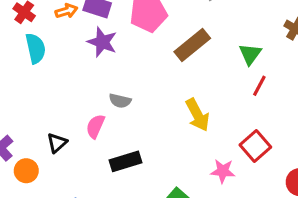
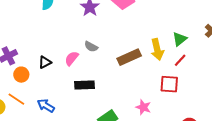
brown rectangle: (192, 45) -> (129, 57), moved
yellow arrow: (197, 115) -> (157, 49), moved
red square: (255, 146) -> (169, 84), moved, turned 30

